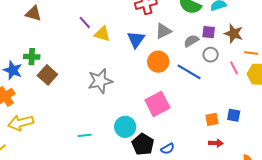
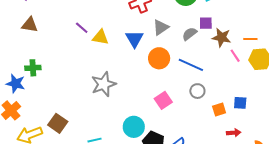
brown star: (234, 33) -> (221, 37), moved
gray circle: (211, 55) -> (197, 91), moved
brown square: (47, 75) -> (58, 123), moved
pink square: (157, 104) -> (163, 100), size x0.7
red arrow: (216, 143) -> (234, 133), moved

